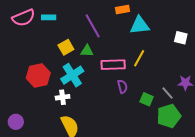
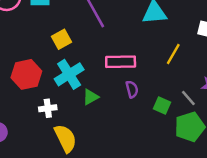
green triangle: (87, 51) -> (90, 97), moved, turned -32
yellow line: (139, 58) -> (173, 54), moved
white cross: (63, 97) -> (48, 108), moved

